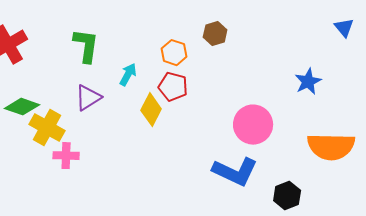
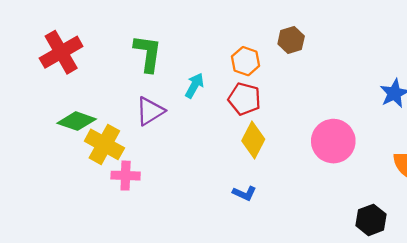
yellow diamond: (151, 110) -> (253, 140), moved
blue L-shape: (235, 172) -> (244, 193), moved, size x0.5

